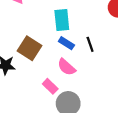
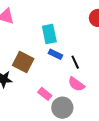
black line: (90, 44) -> (75, 62), moved
pink semicircle: (66, 67) -> (76, 84), moved

